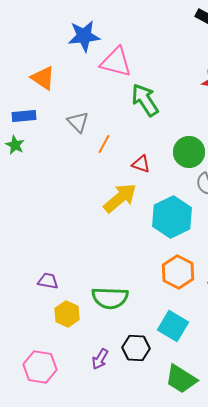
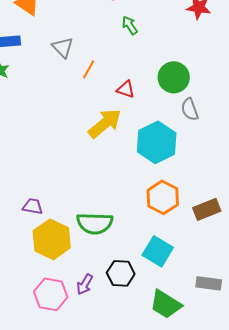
green arrow: (145, 100) -> (130, 25), size x0.6
yellow hexagon: (67, 314) -> (52, 239), size x1.5
pink hexagon: (40, 367) -> (51, 294), moved

